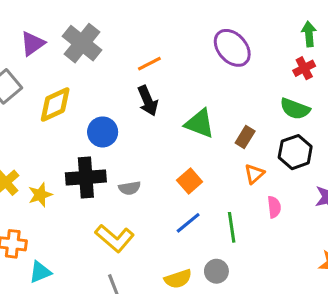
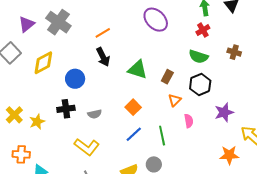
black cross: (86, 177) -> (66, 109), size x0.7

